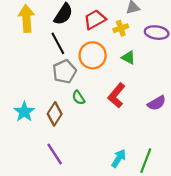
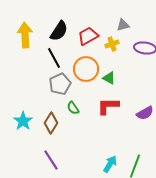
green triangle: (128, 57) -> (109, 78), moved
red L-shape: (116, 95) -> (108, 106), turned 50

